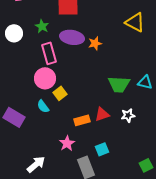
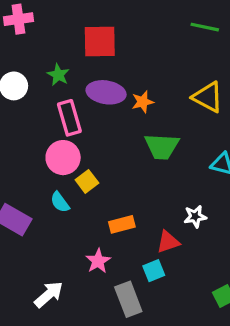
yellow triangle: (135, 22) -> (208, 97), moved
green trapezoid: (119, 84) -> (162, 146), moved
red triangle: (102, 114) -> (168, 242), moved

